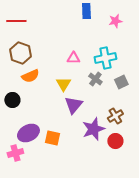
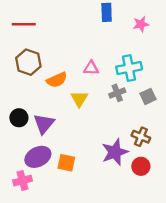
orange semicircle: (30, 76) -> (57, 80), moved
gray cross: (95, 79) -> (117, 93), turned 32
purple triangle: (73, 105) -> (44, 124), moved
brown cross: (115, 116) -> (141, 137), turned -35

